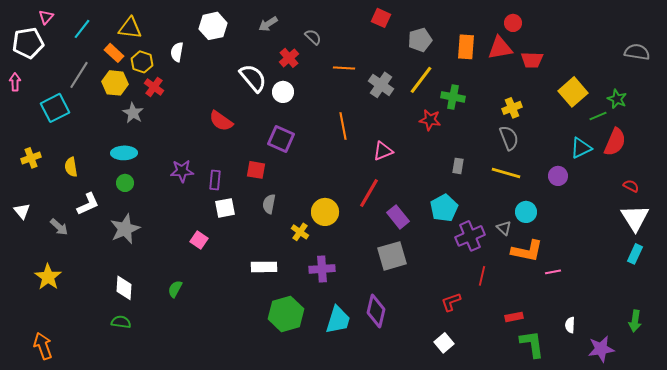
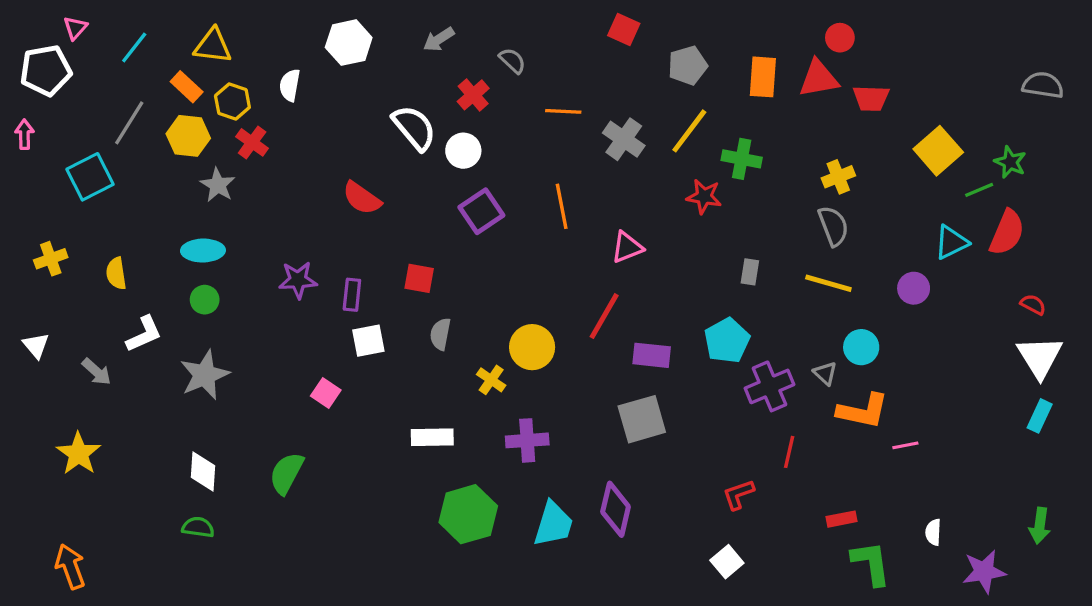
purple square: (281, 139) -> (481, 211), moved, turned 32
purple rectangle: (398, 217) -> (652, 355), turned -45
green semicircle: (175, 289) -> (286, 473), size x1.5

